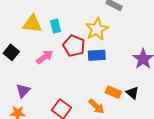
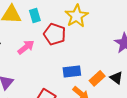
blue rectangle: (97, 55) -> (72, 72), moved
orange rectangle: (113, 92) -> (97, 78), turned -63

